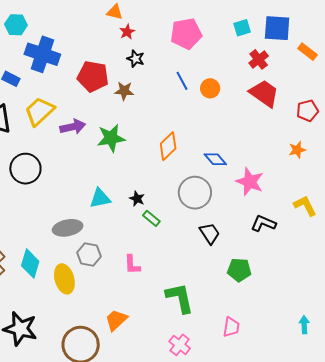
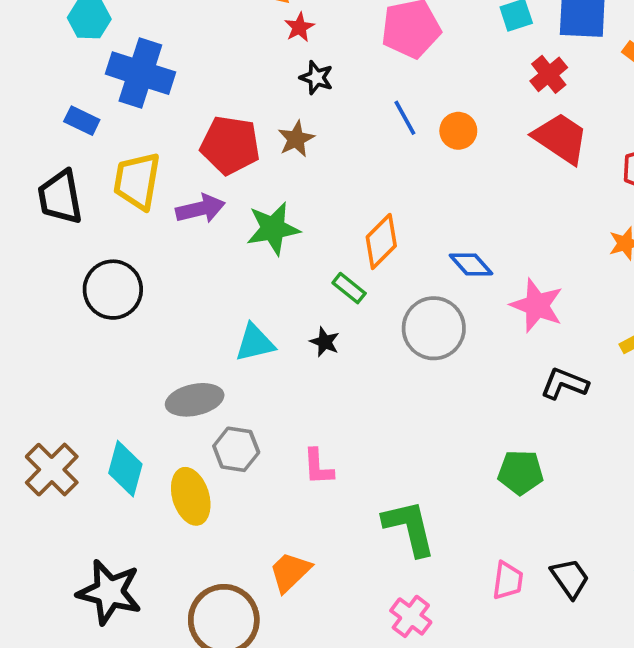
red pentagon: (93, 76) -> (230, 145), moved
brown star: (124, 91) -> (296, 139), turned -30
yellow trapezoid: (39, 111) -> (137, 181), turned -36
green rectangle: (151, 218) -> (349, 288), moved
black trapezoid: (210, 233) -> (570, 578), moved

